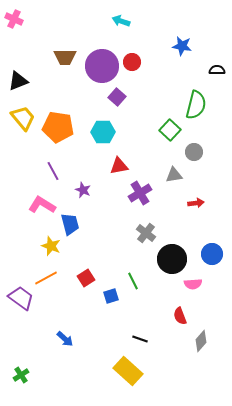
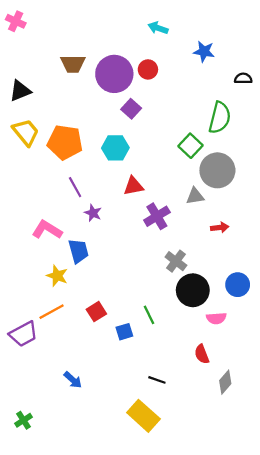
cyan arrow: (121, 21) -> (158, 28), moved
gray circle: (194, 152) -> (217, 170), size x1.8
purple line: (53, 171) -> (75, 187), moved
gray cross: (146, 233) -> (176, 261), moved
purple trapezoid: (21, 298) -> (24, 334), turned 116

